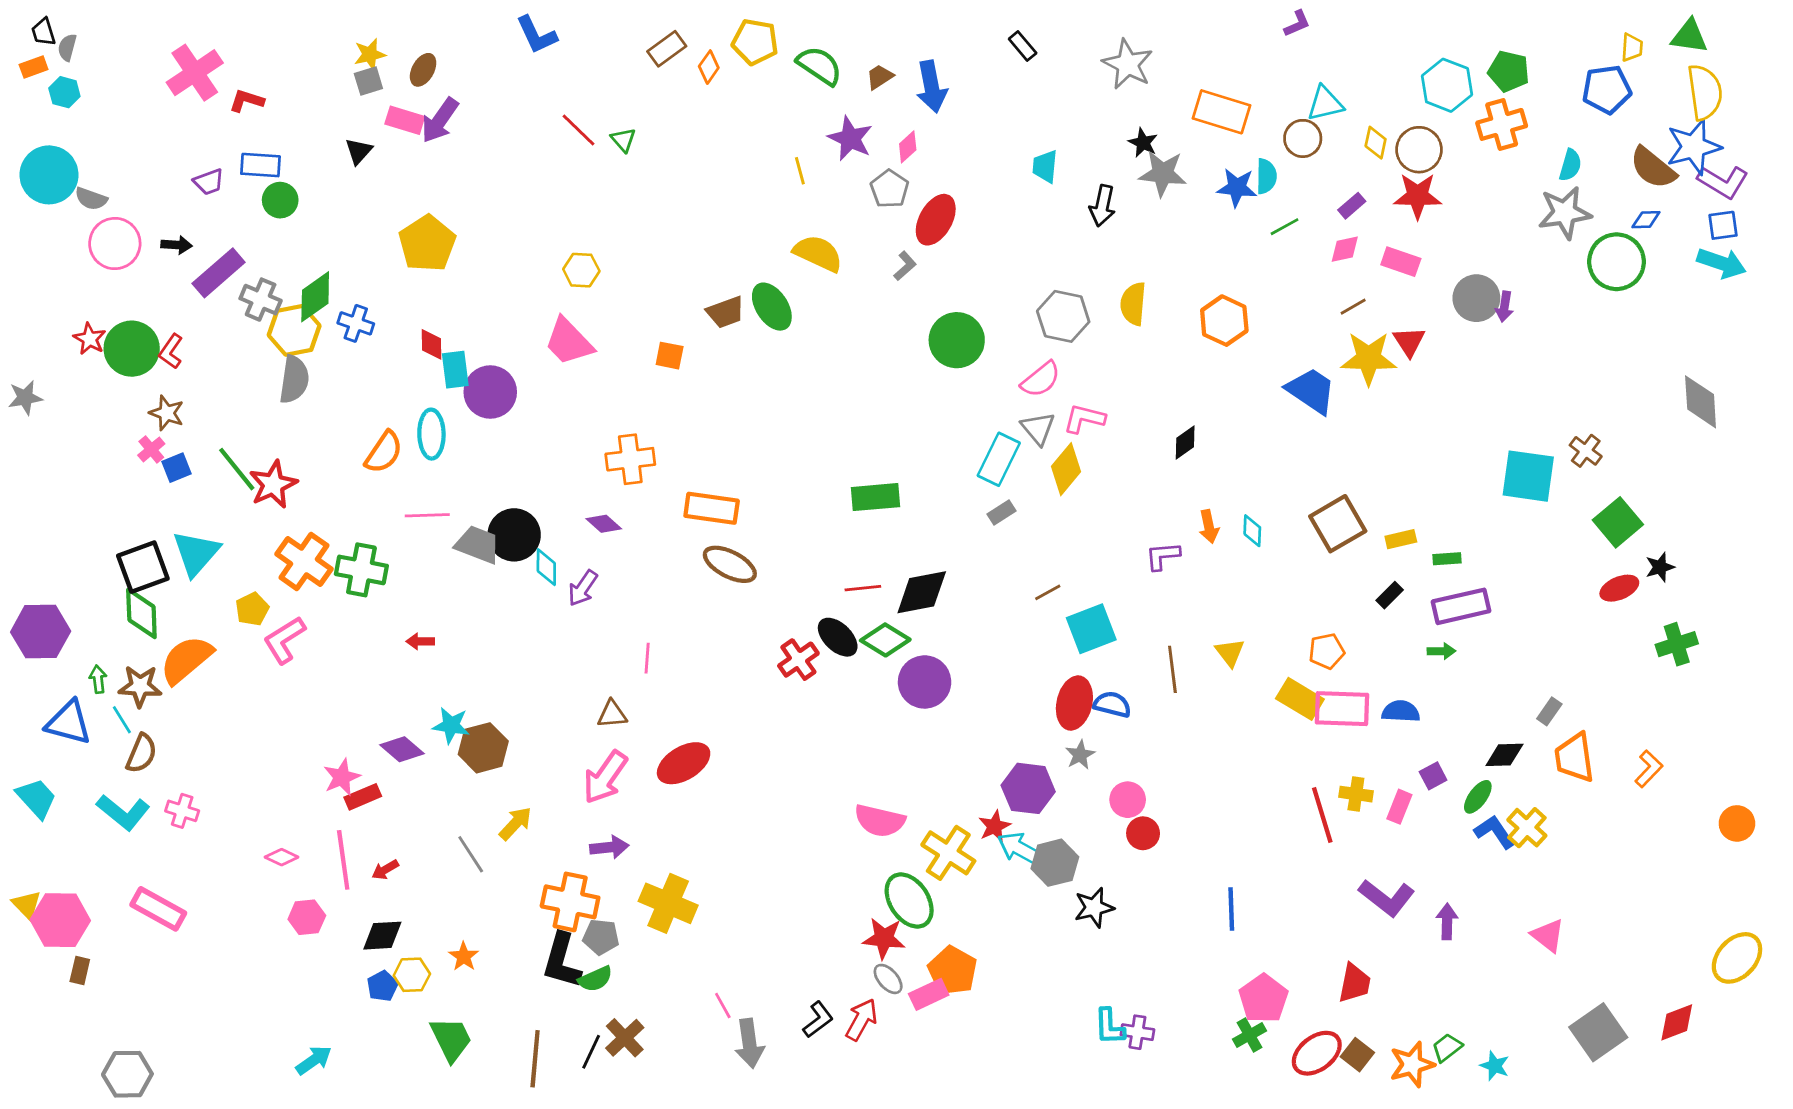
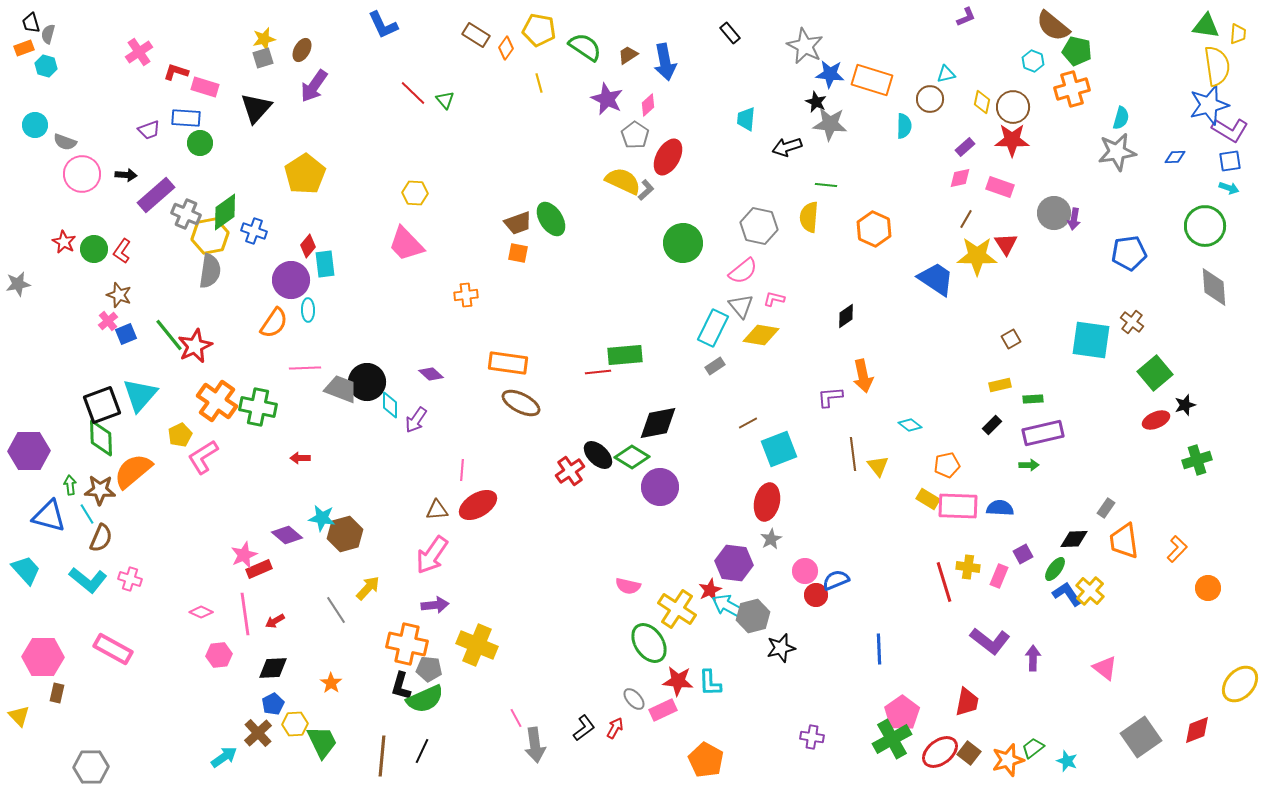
purple L-shape: (1297, 24) -> (966, 17), moved
yellow trapezoid: (1632, 47) -> (1238, 34), moved
brown rectangle: (667, 49) -> (476, 35), turned 68
pink cross: (195, 73) -> (139, 52), size x0.7
cyan hexagon: (1447, 85) -> (1033, 61), size x0.6
blue pentagon: (1607, 89) -> (1129, 253), moved
cyan triangle: (1325, 103) -> (946, 74), size x0.7
pink rectangle: (405, 120) -> (205, 87), moved
black triangle: (359, 151) -> (256, 108), size x1.6
brown semicircle: (1653, 168) -> (1053, 26), moved
yellow line: (800, 171) -> (539, 83), moved
cyan circle: (49, 175) -> (35, 125), size x0.6
blue star: (1237, 187) -> (830, 74), moved
black arrow: (1102, 206) -> (787, 147), turned 60
green line: (1285, 227) -> (826, 185), moved, turned 35
yellow semicircle: (818, 253) -> (623, 181), moved
green circle: (1617, 262) -> (1205, 226), moved
cyan arrow: (1722, 263) -> (1229, 188), size x0.6
brown line: (1353, 307) -> (966, 219), turned -30
red diamond: (431, 344) -> (308, 246), turned 40
green circle: (132, 349) -> (94, 249), size x0.7
orange square: (670, 356) -> (518, 253), moved
purple circle: (490, 392) -> (291, 280), moved
pink L-shape: (1084, 419) -> (774, 299), size x0.7
cyan ellipse: (431, 434) -> (308, 310), size x0.7
orange cross: (630, 459) -> (466, 295), moved, size x0.7
yellow diamond: (1066, 469) -> (761, 335), turned 60
brown square: (1338, 524) -> (1011, 339), moved, size x0.5
orange arrow: (1209, 526) -> (863, 376), size x1.4
cyan diamond: (1252, 531) -> (910, 425), moved, turned -55
red line: (863, 588) -> (598, 372), moved
brown line: (1172, 669) -> (853, 454), moved
yellow rectangle: (1300, 699) -> (928, 499), size x0.7
blue semicircle: (1112, 704) -> (836, 580), moved, turned -36
red ellipse: (684, 763) -> (478, 505), moved
pink semicircle: (880, 821) -> (628, 586), size x0.7
orange circle: (1737, 823) -> (1208, 588), moved
yellow triangle: (27, 905) -> (19, 716), moved
red star: (884, 938) -> (678, 681), moved
black L-shape: (562, 961) -> (401, 686), size x0.7
orange pentagon: (953, 971) -> (706, 760), moved
yellow hexagon: (412, 975) -> (295, 724), moved
green semicircle: (595, 979) -> (425, 699), size x1.5
red arrow: (861, 1020) -> (615, 728), size x0.7
cyan L-shape: (1109, 1027) -> (710, 683), moved
green cross: (1250, 1035) -> (892, 739), size x1.6
brown cross: (625, 1038) -> (258, 733), moved

